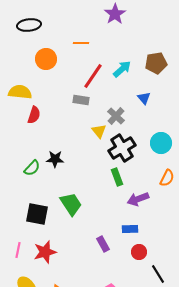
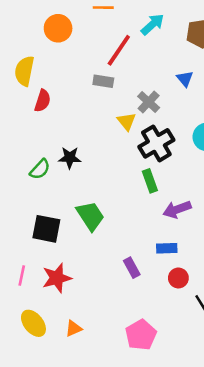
cyan arrow: (122, 69) -> (152, 24), moved
yellow semicircle: (20, 92) -> (24, 71), turned -85

